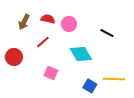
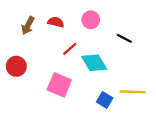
pink circle: (69, 24) -> (91, 20), moved
red line: (43, 42) -> (70, 49), moved
pink square: (51, 73) -> (59, 85), size x1.5

